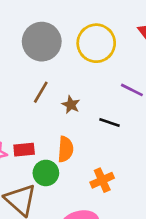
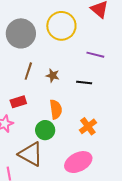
red rectangle: (24, 150) -> (18, 102), moved

